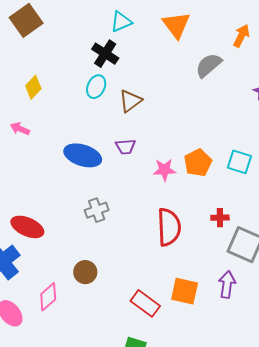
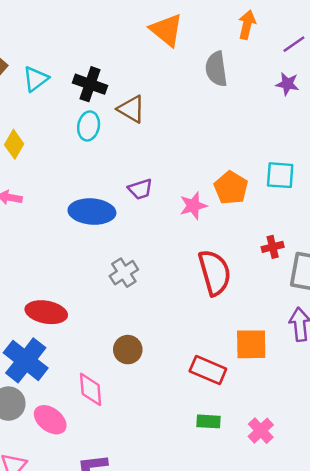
cyan triangle: (121, 22) -> (36, 79), moved
gray semicircle: (209, 65) -> (216, 69), turned -44
brown triangle: (130, 101) -> (131, 109), moved, turned -40
pink diamond: (48, 297) -> (91, 389), turned -40

